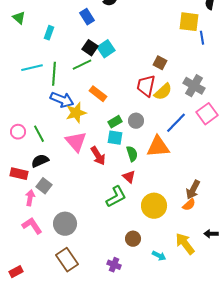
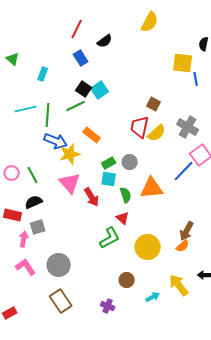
blue line: (176, 123) -> (184, 171), moved
gray square: (44, 186) -> (38, 227), turned 35
cyan arrow: (159, 256) -> (153, 297), turned -56

